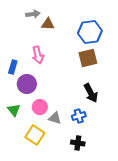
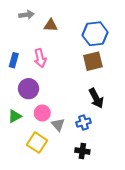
gray arrow: (33, 14) -> (26, 15), moved
blue rectangle: (13, 67) -> (14, 60), moved
green triangle: (14, 110) -> (15, 116), turned 40
gray triangle: (55, 118) -> (58, 125), turned 32

